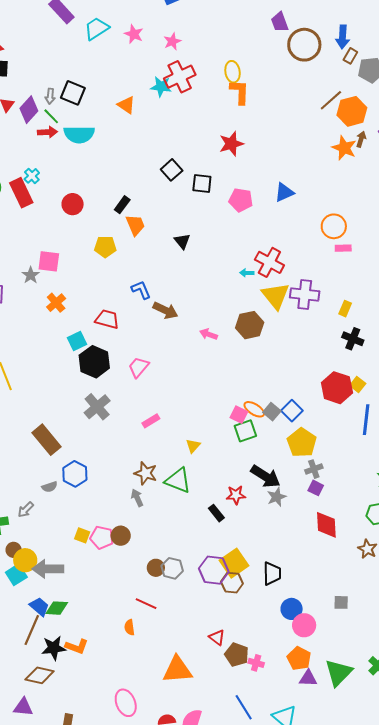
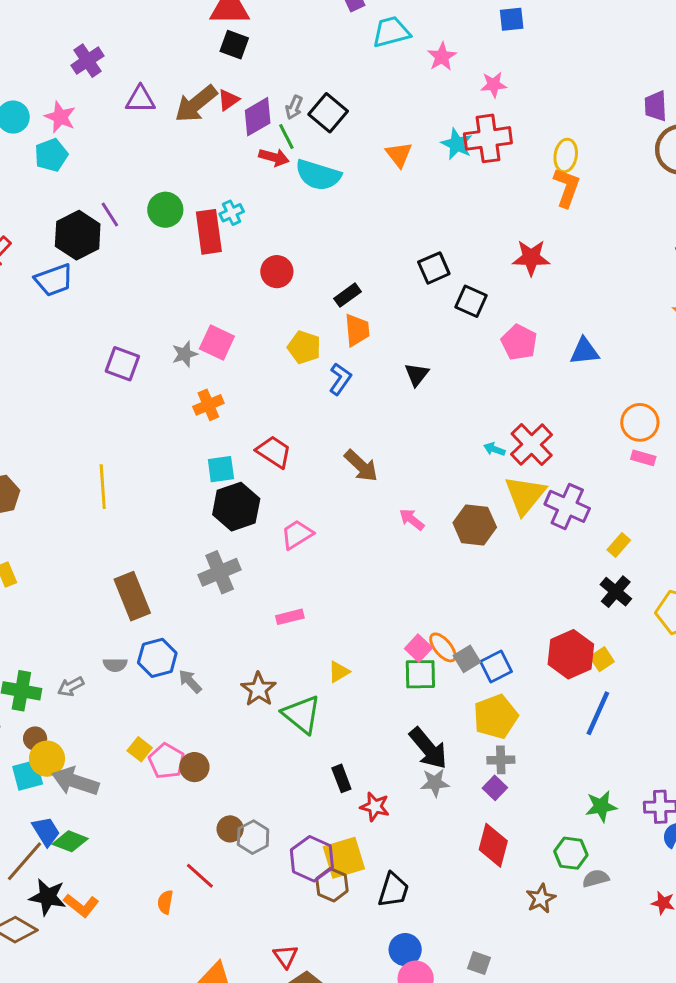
blue L-shape: (141, 290) -> (340, 379), moved, turned 40
red star: (236, 495) -> (375, 807), moved
gray arrow: (137, 498) -> (190, 681), moved, turned -36

